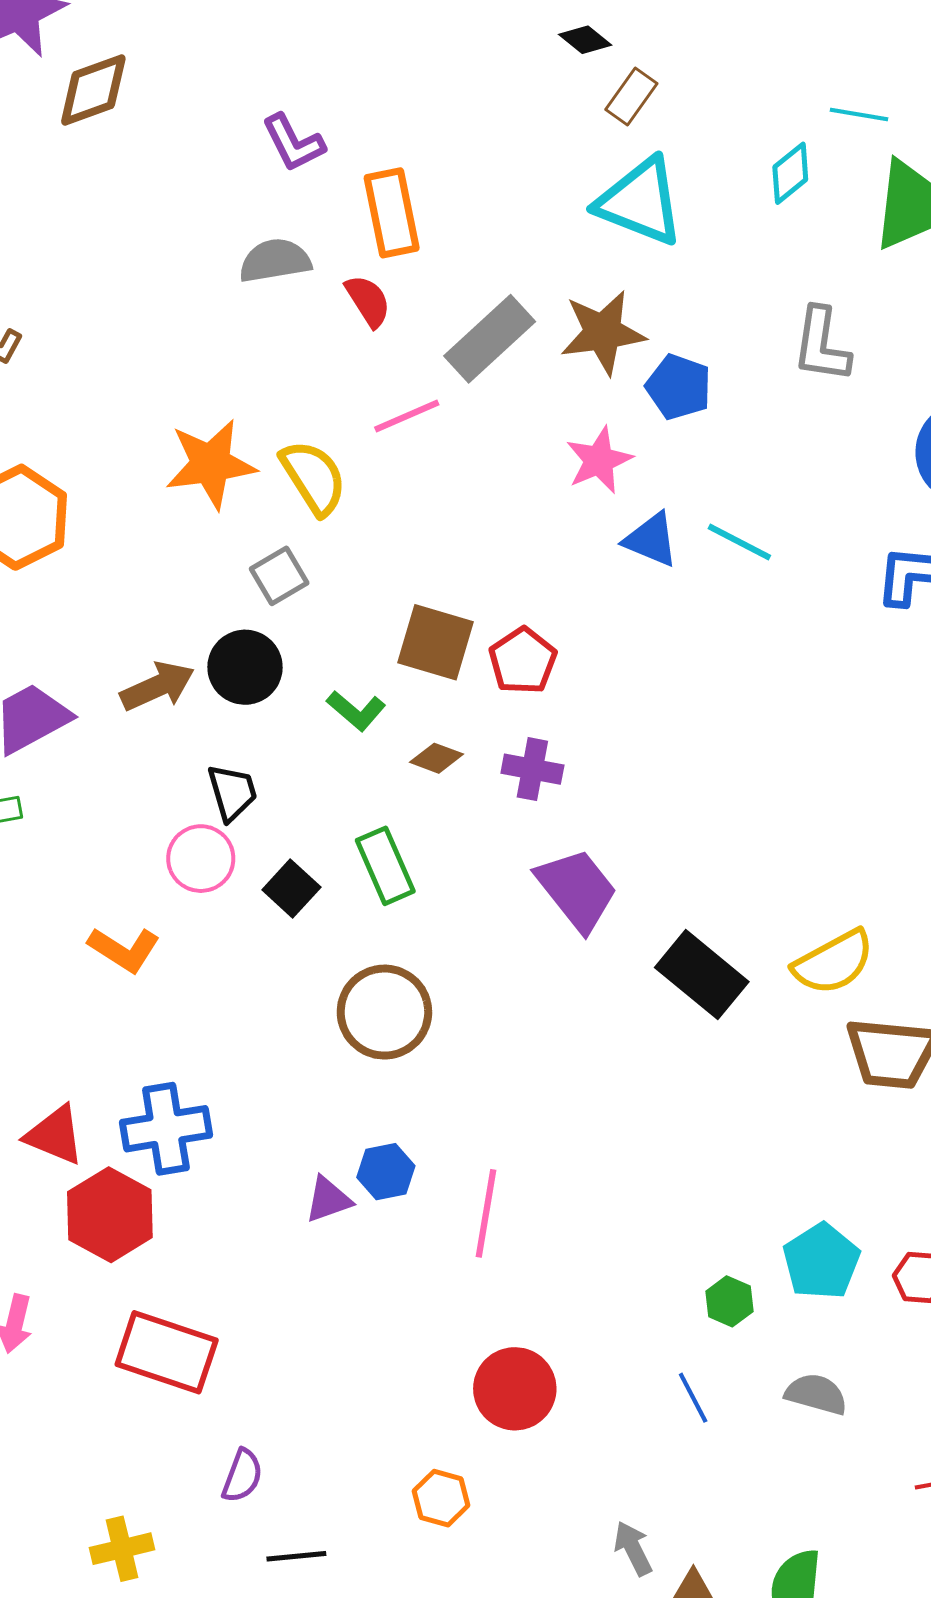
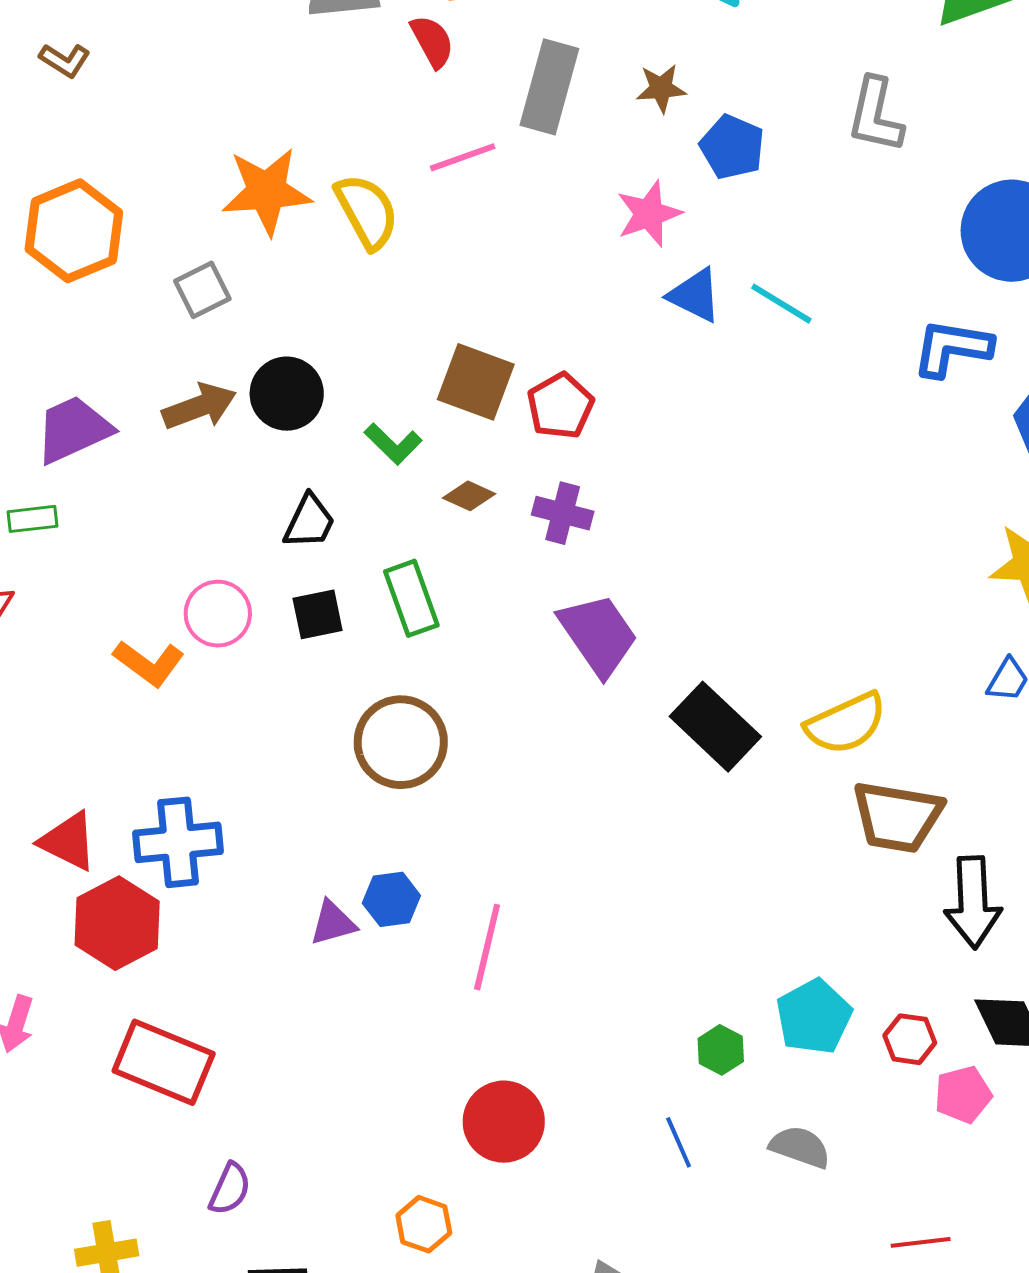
brown star: (603, 332) -> (661, 88), size x0.6
gray rectangle: (490, 339) -> (549, 87), turned -36
gray square: (279, 576) -> (202, 290), moved
black trapezoid: (232, 792) -> (309, 522), moved, turned 38
pink circle: (201, 859) -> (218, 614), moved
black square: (291, 888) -> (318, 614), turned 32

